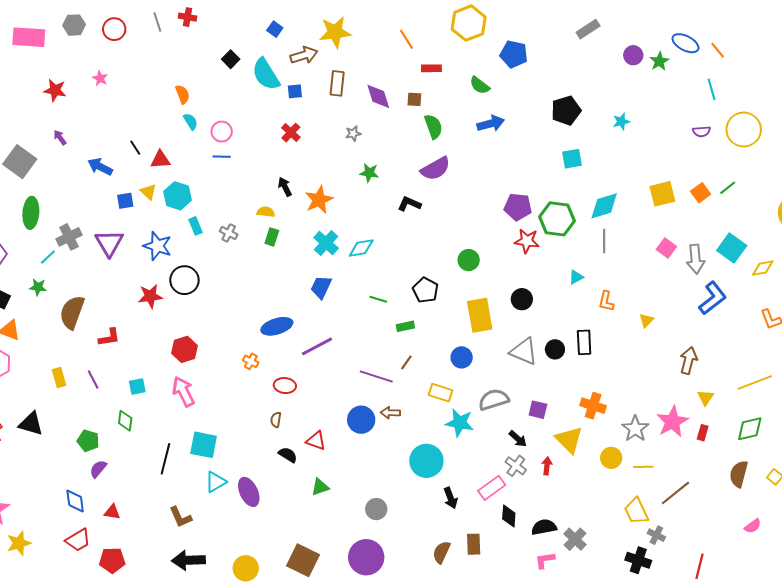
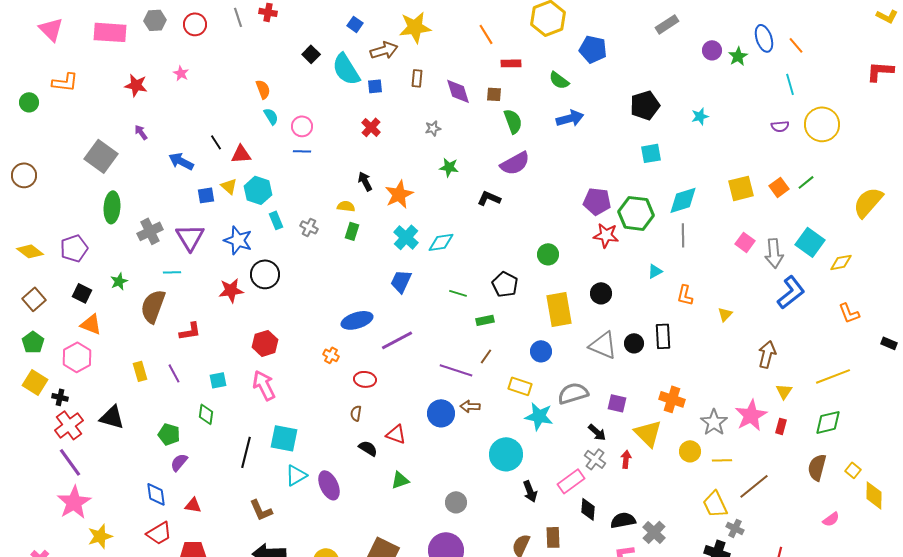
blue ellipse: (685, 43) -> (764, 38), turned 44
brown rectangle: (337, 83) -> (417, 78), size x0.7
cyan line: (48, 257) -> (172, 272), moved, turned 42
green star: (38, 287) -> (119, 281), turned -30

